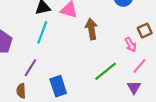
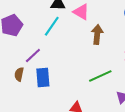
blue rectangle: (58, 86) -> (43, 78), moved

